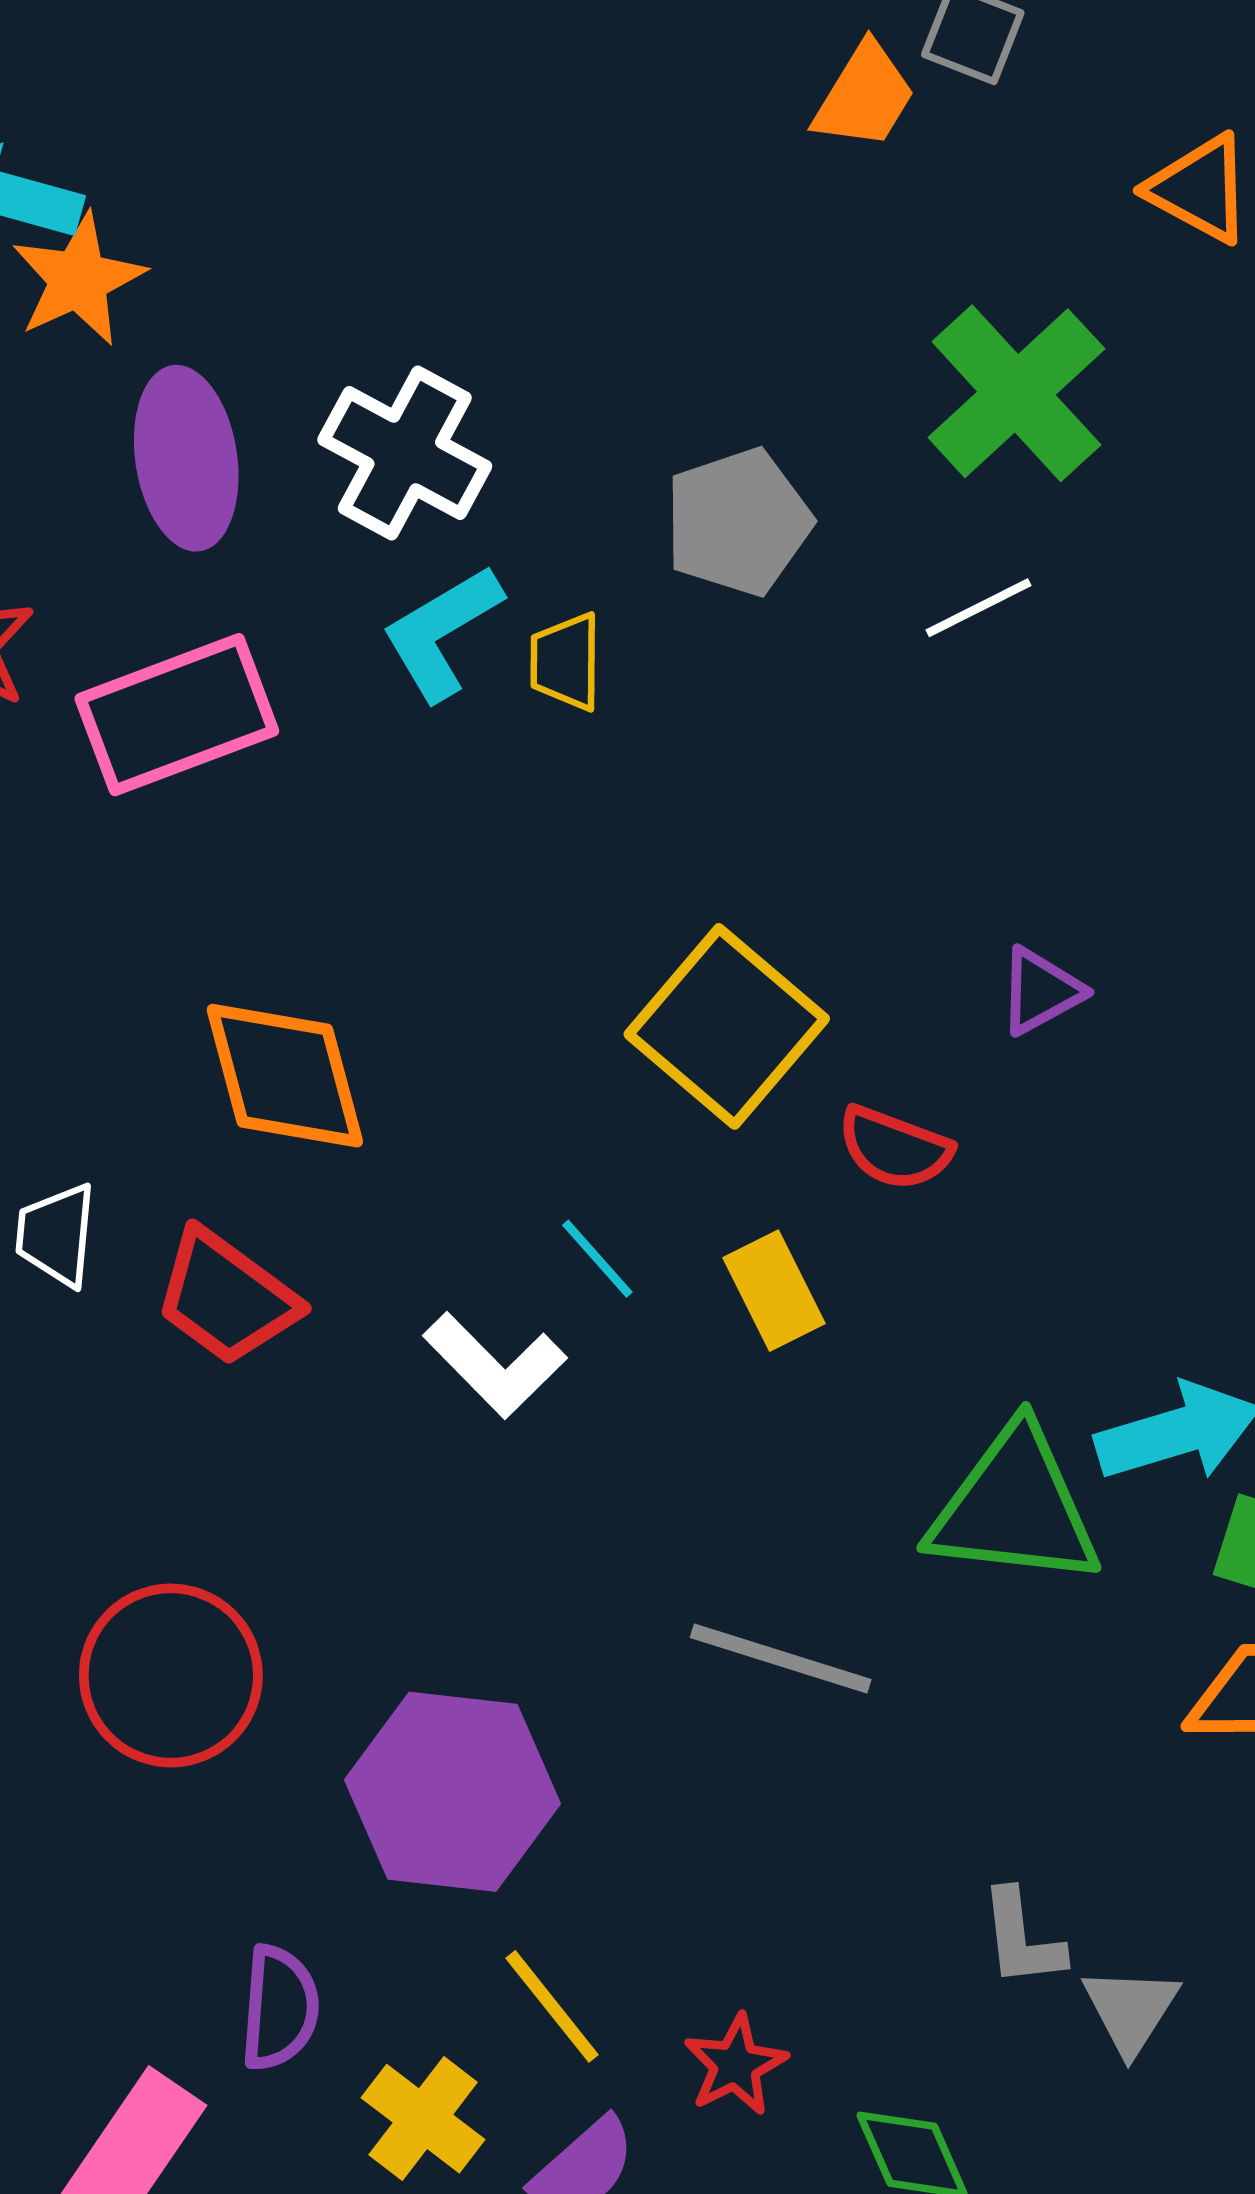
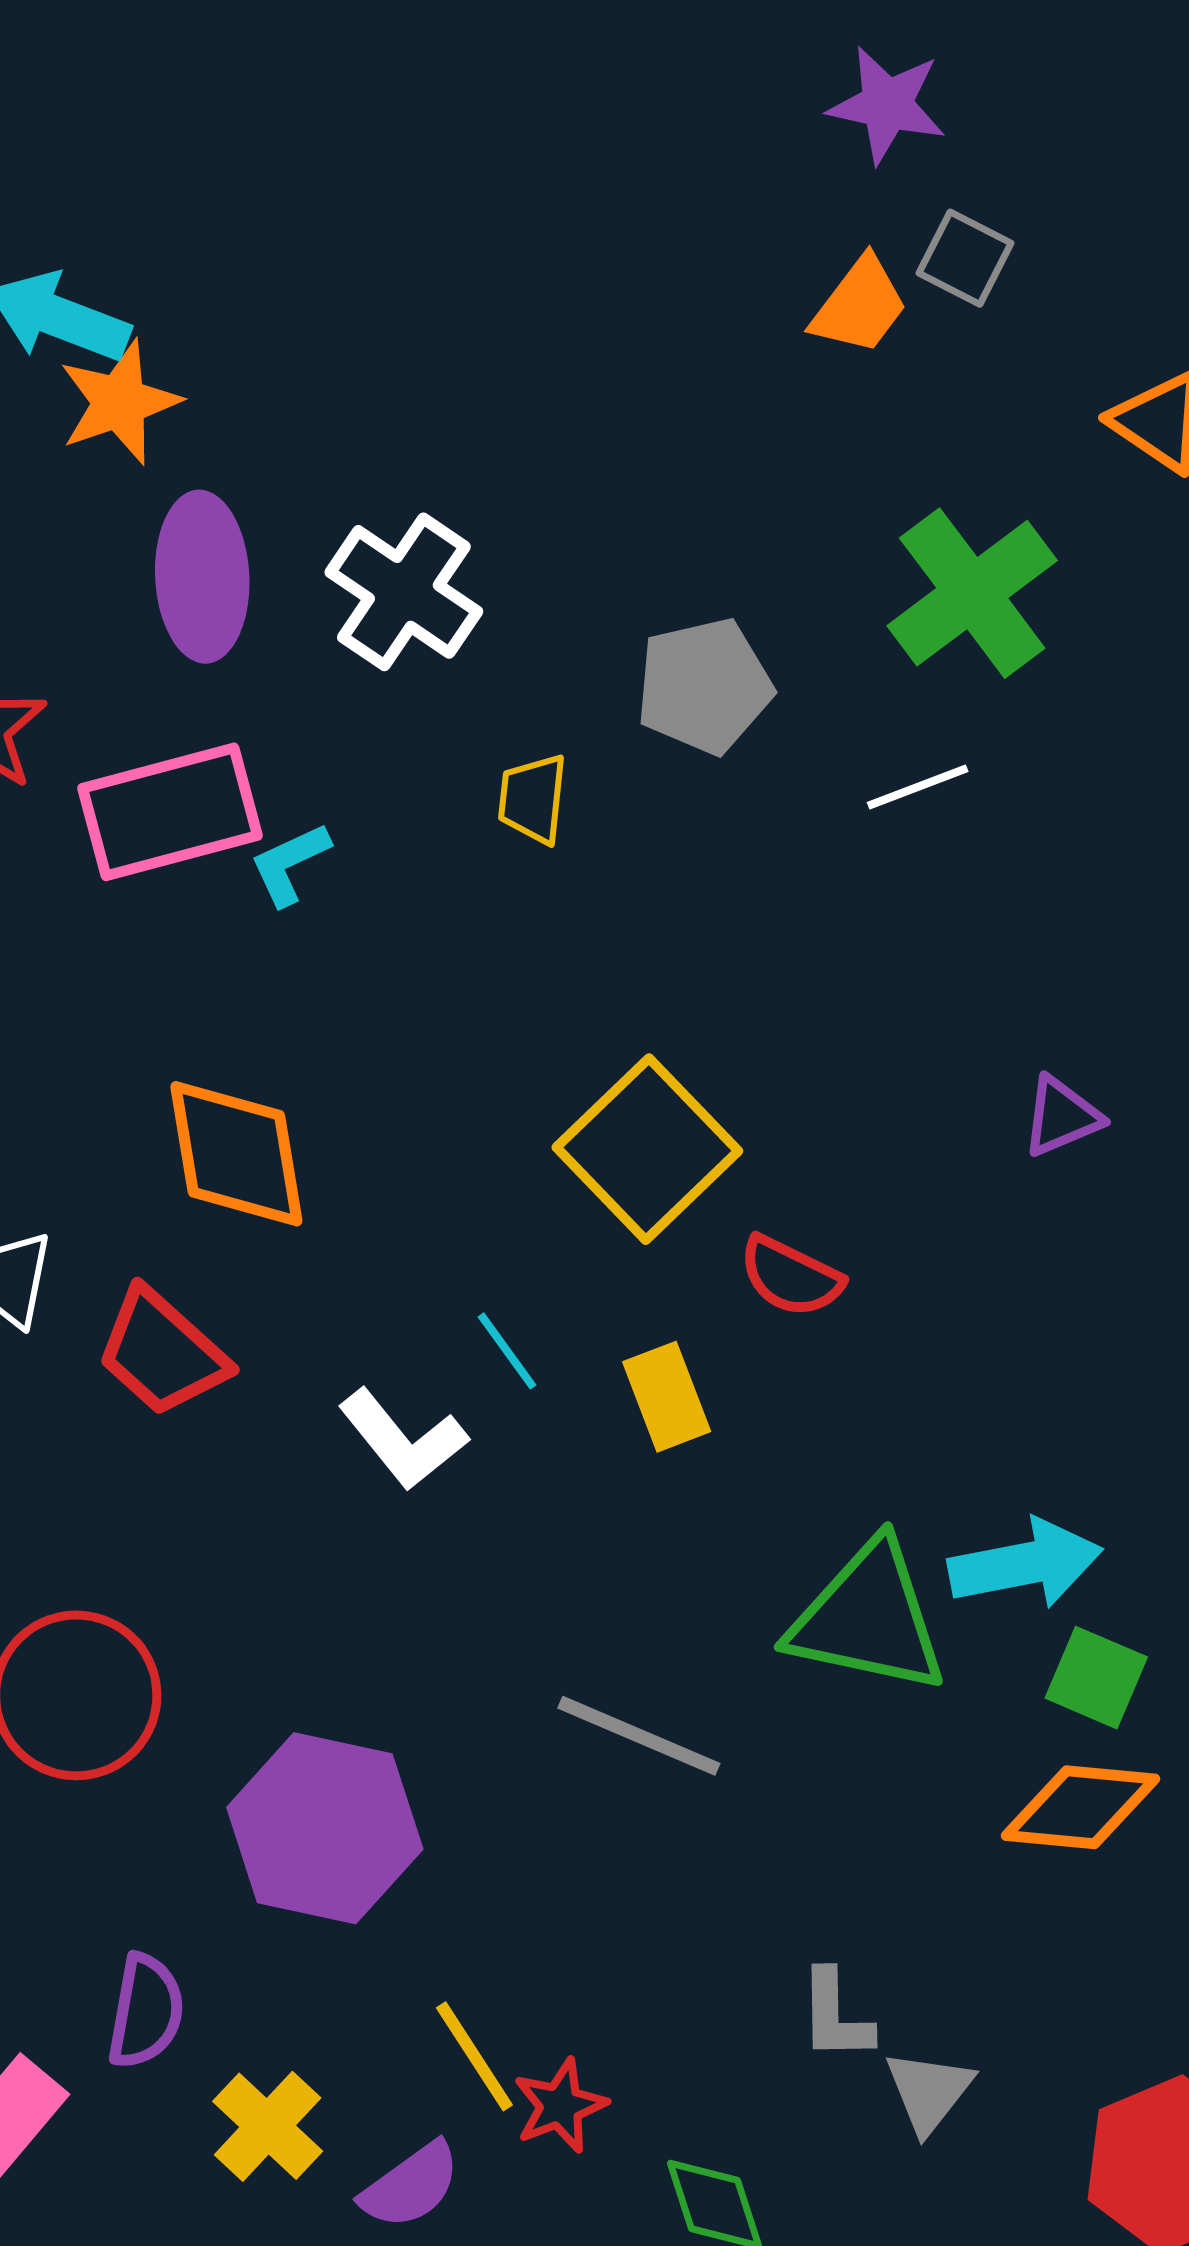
cyan L-shape: (442, 632) -> (290, 864), moved, size x0.7
purple triangle: (1041, 991) -> (1062, 1116), moved
yellow line: (552, 2006) -> (474, 2056), moved

